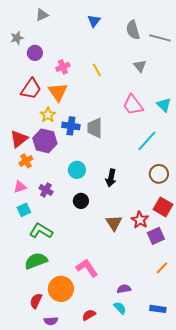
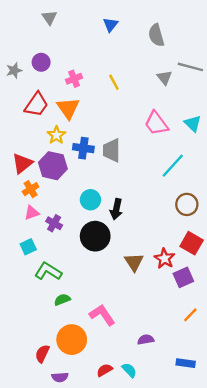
gray triangle: (42, 15) -> (49, 18), turned -40
gray star: (17, 38) -> (14, 70), moved
gray line: (160, 38) -> (190, 67), moved
black arrow: (111, 178) -> (116, 209), moved
pink triangle: (20, 187) -> (32, 213), moved
black circle: (81, 201) -> (95, 236), size x1.6
green semicircle: (36, 261) -> (62, 300), moved, size x0.6
cyan semicircle: (120, 308) -> (129, 370), moved

